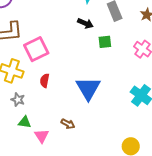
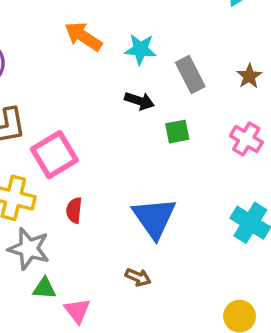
gray star: (18, 100) -> (29, 249), size x1.6
brown arrow: (68, 124) -> (138, 277), moved

